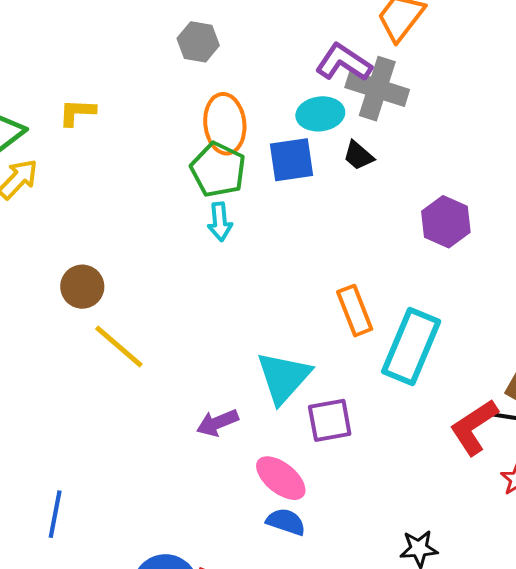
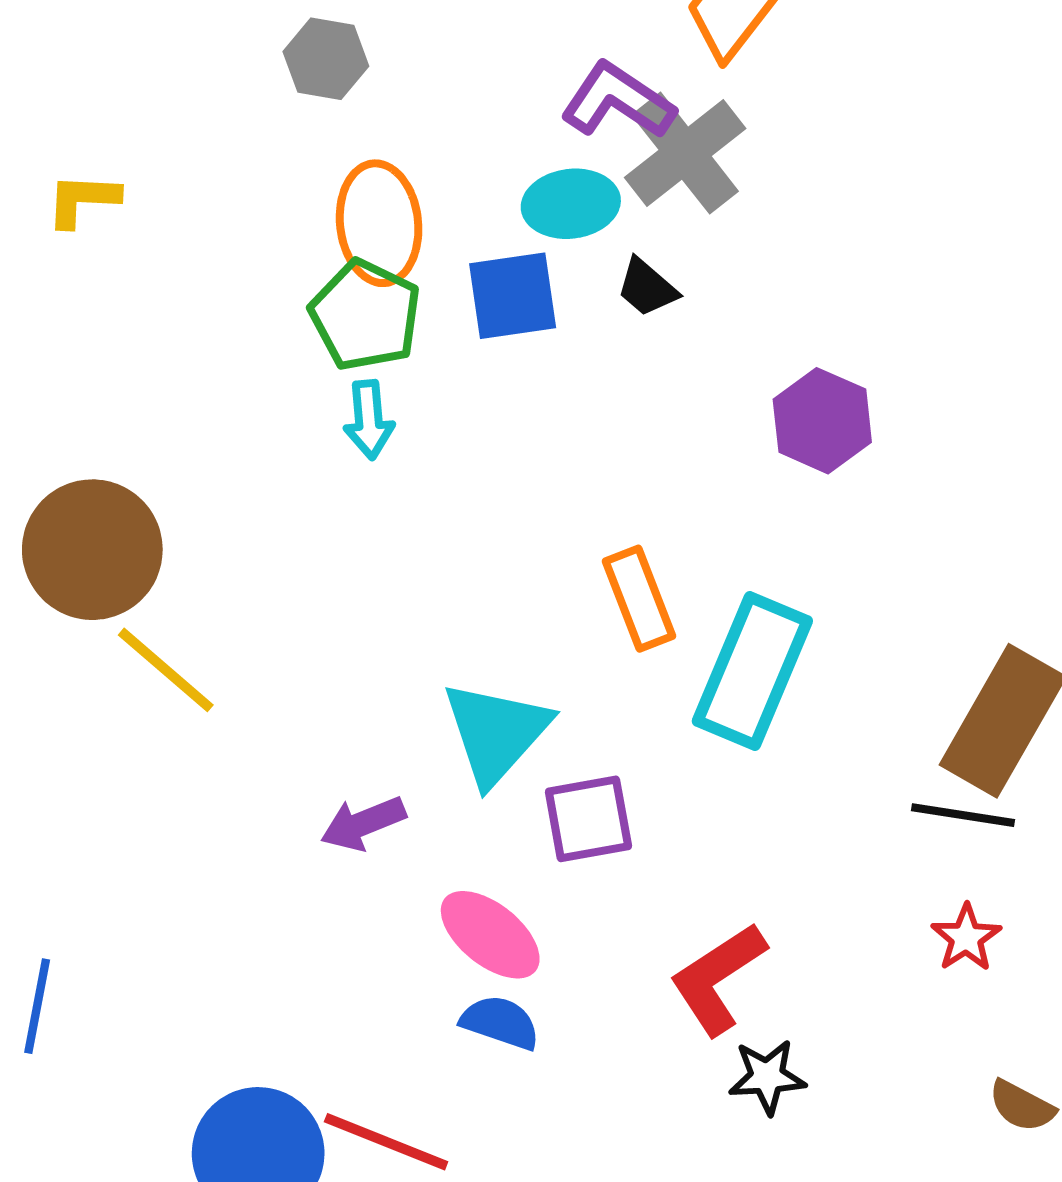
gray cross: (377, 89) -> (685, 153), turned 34
brown circle: (82, 287) -> (92, 550), size x1.6
red L-shape: (474, 427) -> (718, 978), moved

